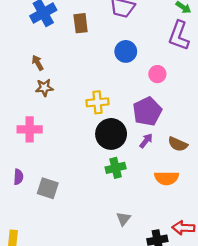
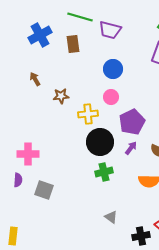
pink circle: (157, 74) -> (111, 97), moved
brown star: (44, 88) -> (61, 96), moved
pink cross: (30, 129) -> (28, 154), moved
gray triangle: (123, 219) -> (111, 217), turned -32

